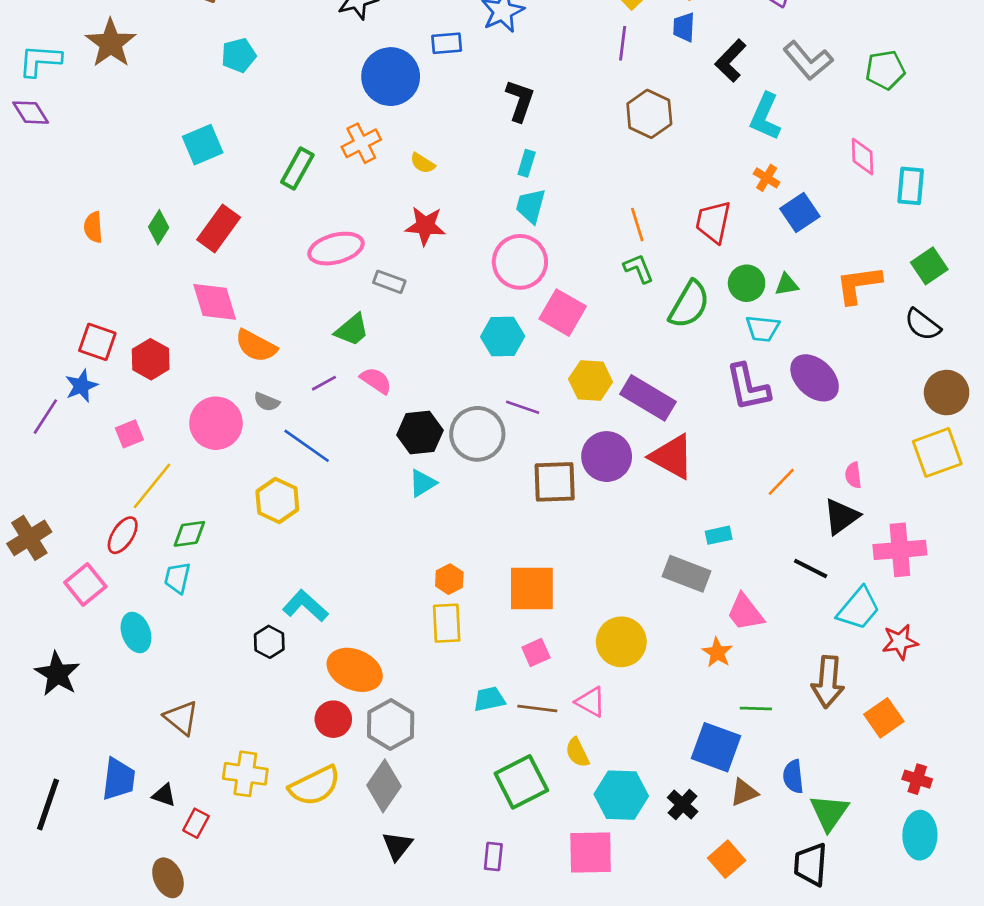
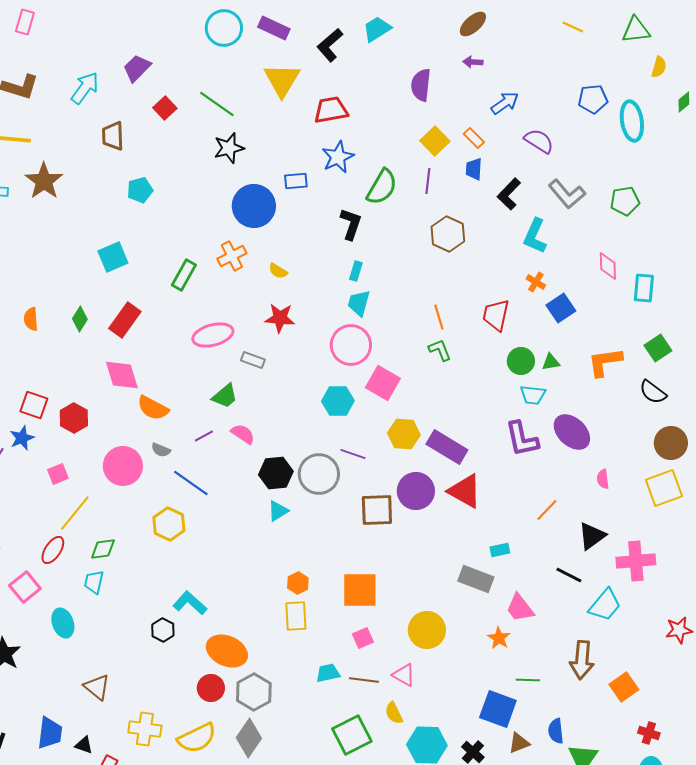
green semicircle: (689, 305) -> (382, 187), moved
pink semicircle: (853, 475) -> (603, 479), moved
red star: (900, 642) -> (679, 630), moved

